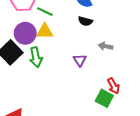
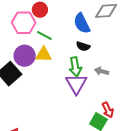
green arrow: (36, 57) -> (75, 67), moved
purple triangle: (80, 60) -> (76, 84), size x1.6

